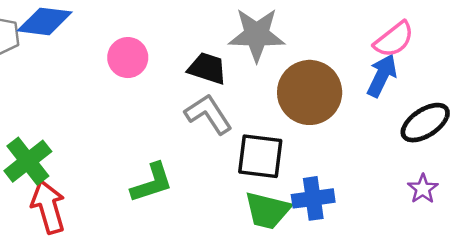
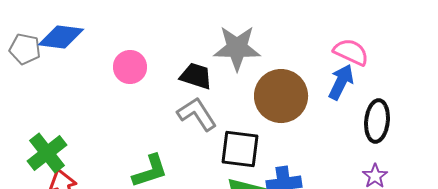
pink semicircle: (394, 39) -> (351, 52), turned -117
black ellipse: (425, 123) -> (377, 121), turned -51

